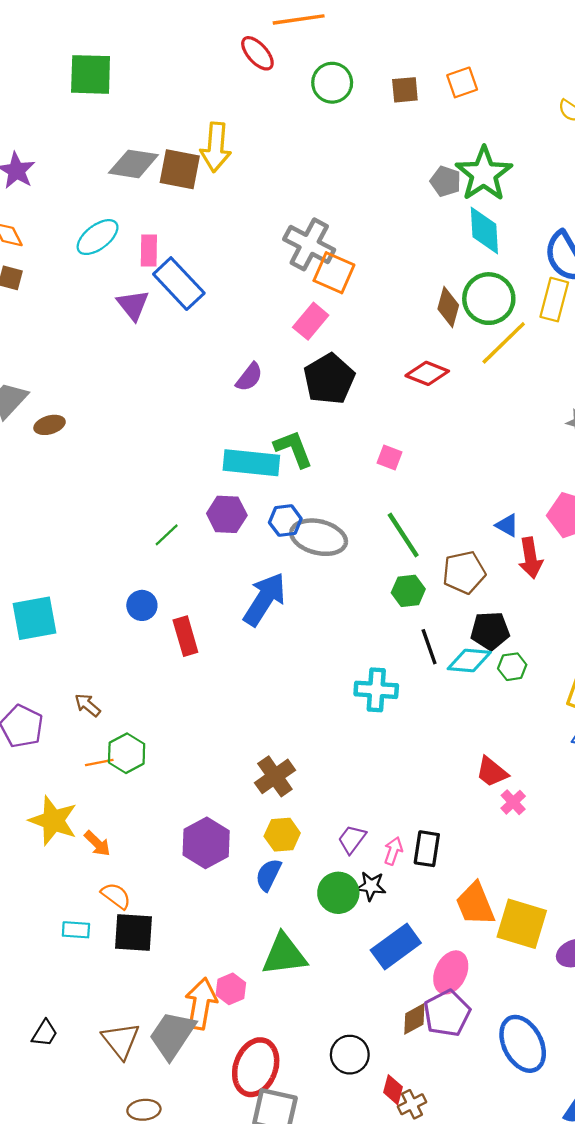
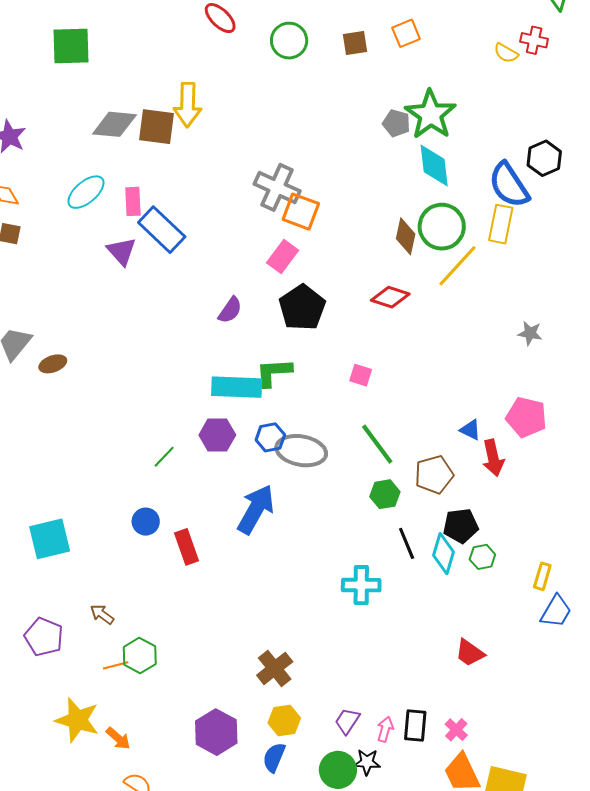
green L-shape: (293, 449) -> (274, 372), turned -69
cyan diamond: (469, 660) -> (443, 554), turned -75
pink cross: (513, 802) -> (456, 730), moved

